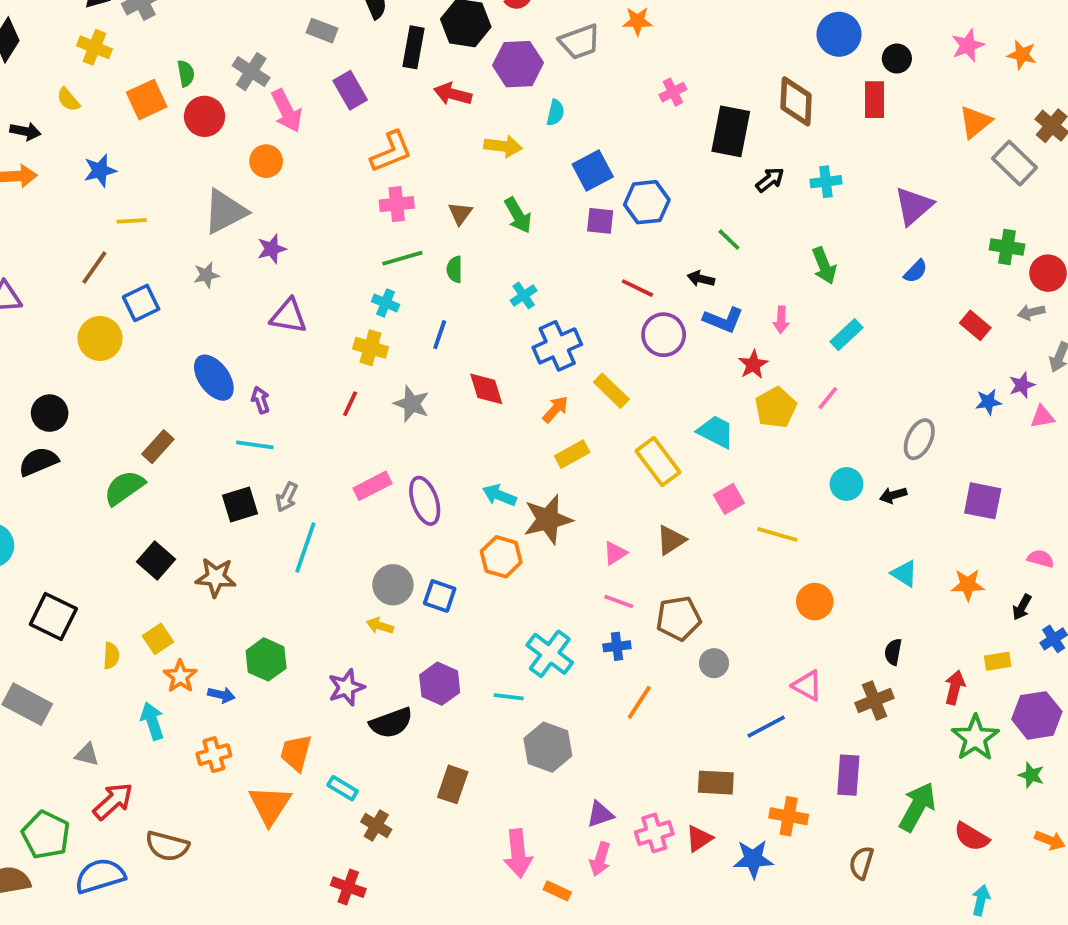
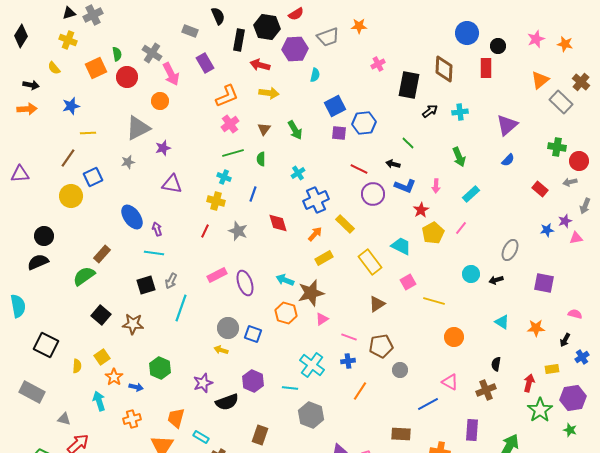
yellow arrow: (503, 146) -> (269, 93), moved
pink cross: (397, 204) -> (230, 124), turned -30
pink triangle: (615, 553) -> (322, 319), moved

